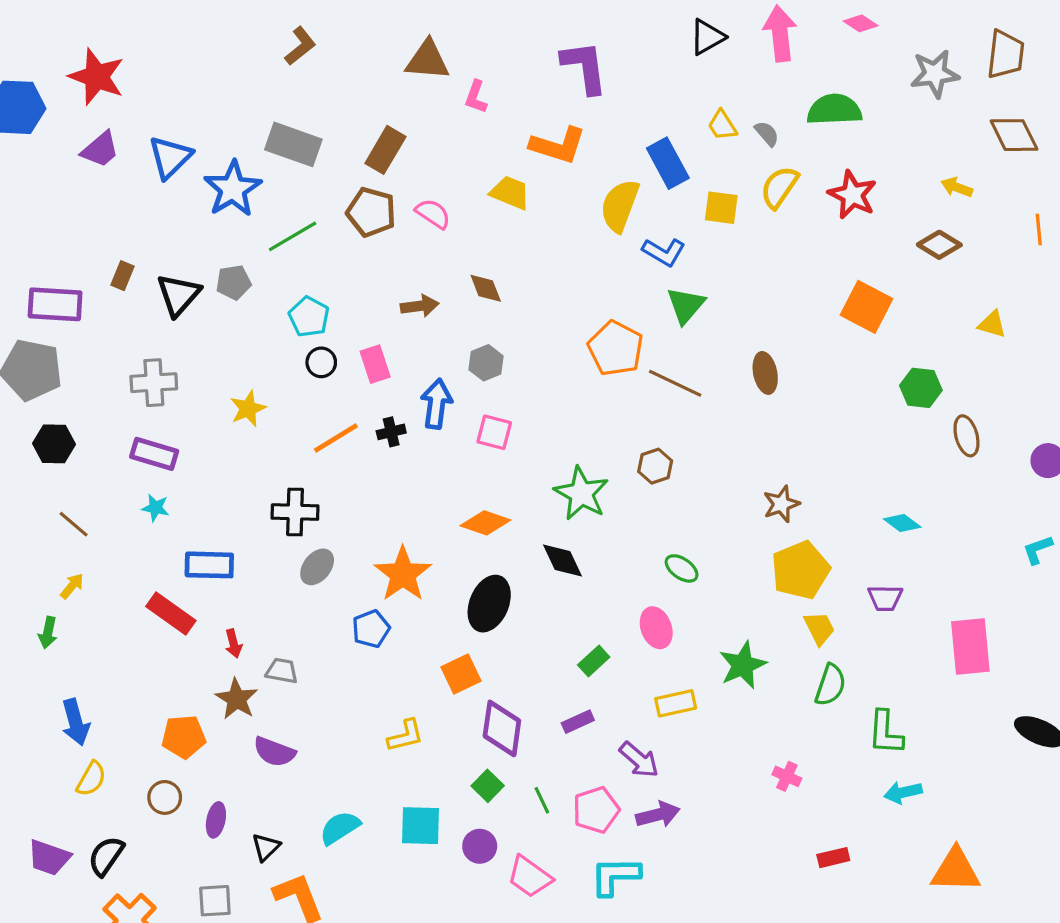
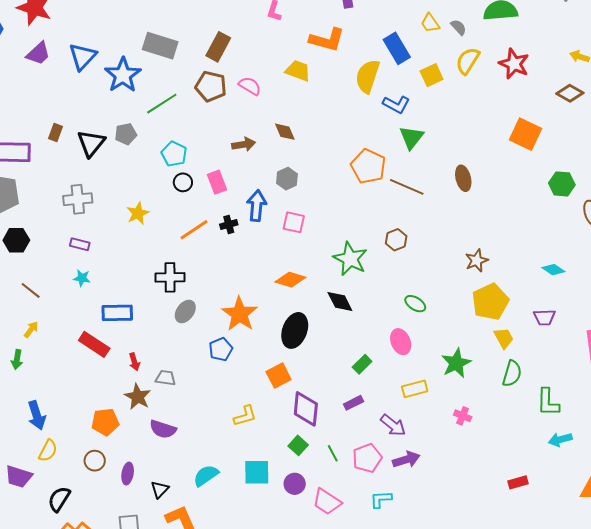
yellow square: (721, 208) -> (432, 75), turned -30
purple rectangle: (154, 454) -> (80, 244), size x0.7
pink cross: (787, 776) -> (463, 416), moved
purple trapezoid: (49, 858) -> (19, 477), moved
cyan L-shape: (615, 876) -> (381, 499), size x0.7

